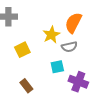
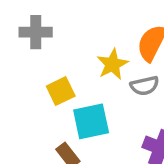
cyan square: (57, 67) -> (91, 121), moved, size x1.5

